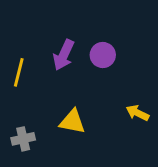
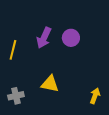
yellow arrow: (138, 113) -> (95, 96), moved, turned 84

